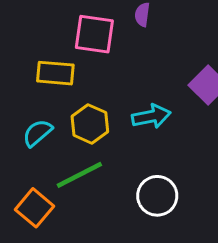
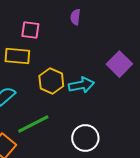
pink square: (94, 34) -> (30, 30), moved, size x0.7
yellow hexagon: (90, 124) -> (51, 81), moved

